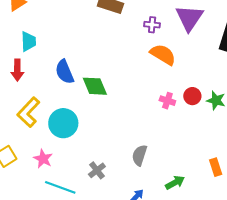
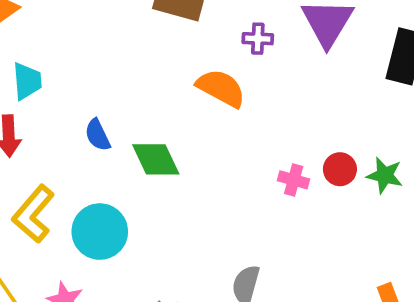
orange semicircle: (163, 55) -> (221, 88), moved
blue semicircle: (65, 72) -> (98, 135), size x0.7

